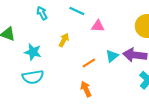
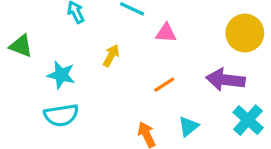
cyan triangle: (112, 56) -> (188, 126), moved
orange line: (89, 63) -> (164, 85), moved

